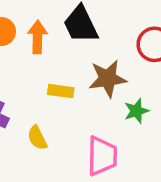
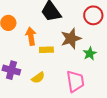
orange arrow: (37, 37) -> (31, 36), moved
yellow semicircle: (37, 138) -> (38, 78), turned -88

